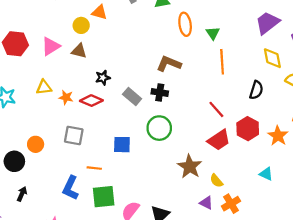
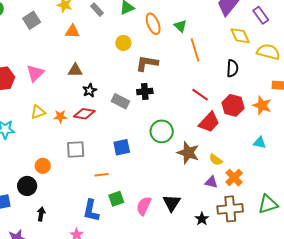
yellow circle: (81, 25) -> (123, 43), moved
brown triangle: (79, 51) -> (75, 70), moved
green circle: (159, 128) -> (162, 131), moved
blue L-shape: (70, 188) -> (91, 211), moved
green square: (104, 197) -> (116, 199), size x0.7

